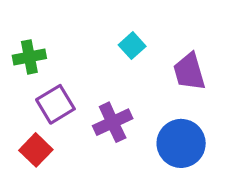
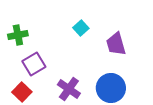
purple cross: (113, 122) -> (69, 89), moved, turned -30

